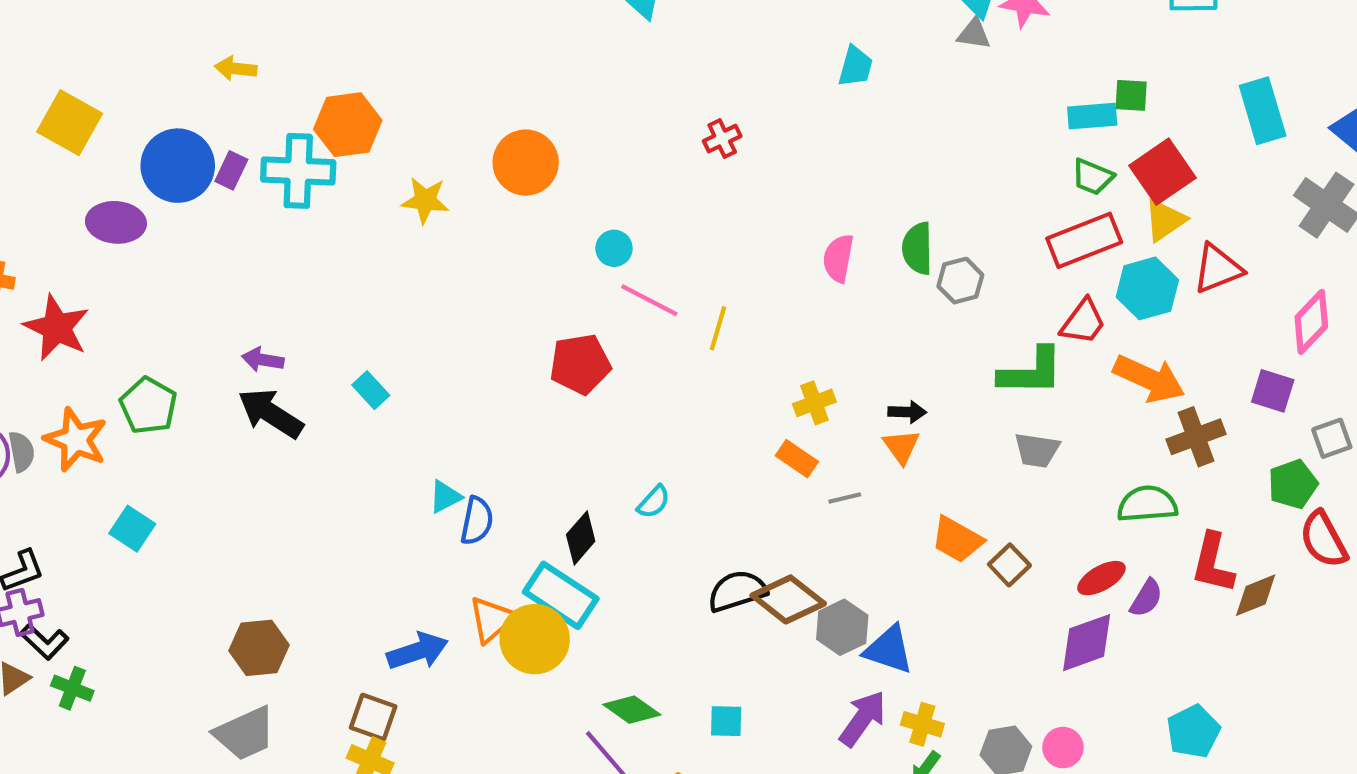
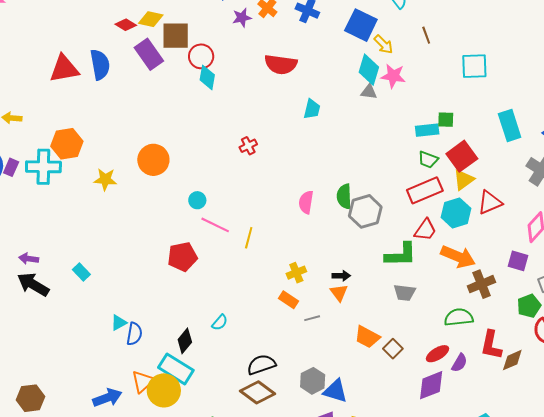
gray hexagon: (960, 281) -> (365, 211), size x1.5
brown diamond: (788, 599) -> (257, 392), moved

